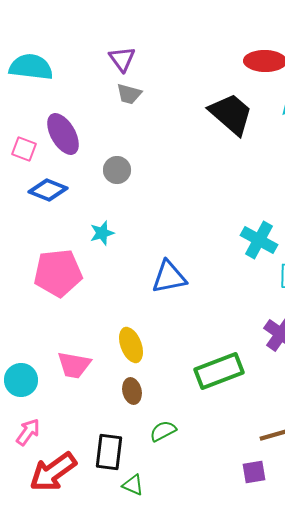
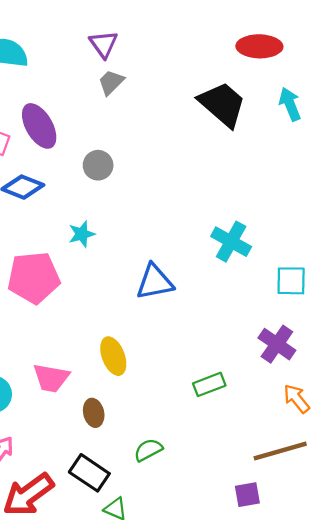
gray trapezoid: (129, 94) -> (111, 82), turned 120
cyan cross: (259, 240) -> (231, 242), moved
green rectangle: (219, 371) -> (209, 384), size x0.6
brown ellipse: (132, 391) -> (94, 413), moved
black rectangle: (109, 452) -> (89, 473), turned -63

